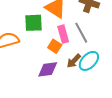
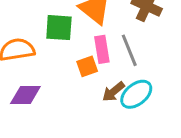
orange square: (55, 46) -> (87, 66), turned 32
purple diamond: (48, 69) -> (25, 95), moved

